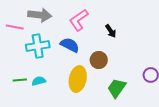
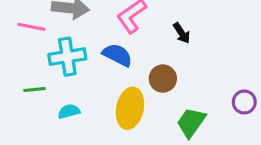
green line: (20, 80) -> (34, 89), moved

